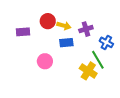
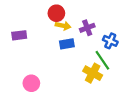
red circle: (48, 21) -> (56, 13), moved
pink circle: (45, 61) -> (31, 83), moved

